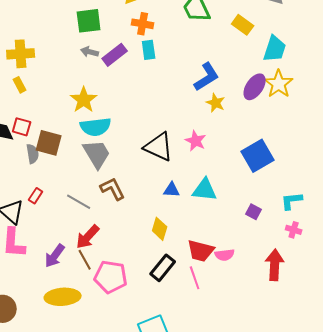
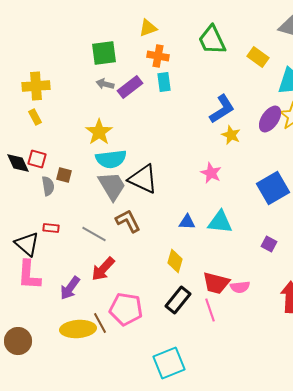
brown square: (49, 143) -> (64, 175), size x0.6
black triangle: (159, 147) -> (143, 179), moved
red rectangle: (36, 196) -> (51, 228), turned 63
brown line: (85, 260) -> (100, 323), moved

